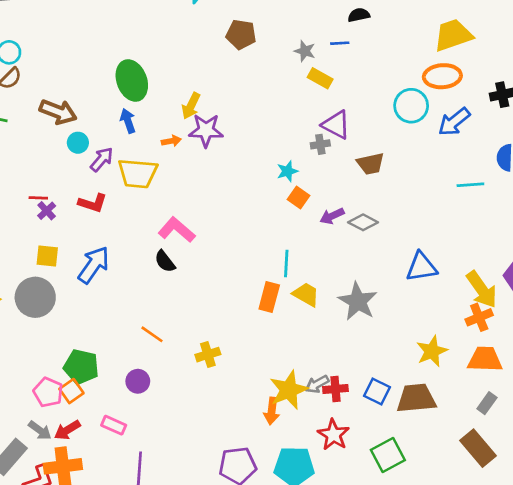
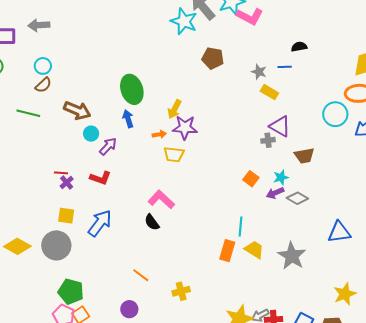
cyan star: (287, 171) -> (281, 177), moved
yellow trapezoid: (138, 173) -> (174, 154), moved, size x0.7
green pentagon: (81, 367) -> (71, 292), moved

